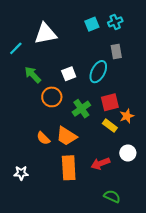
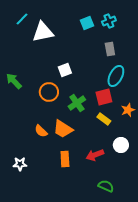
cyan line: (16, 48) -> (22, 19), moved
cyan ellipse: (98, 72) -> (116, 76), moved
green arrow: (33, 75) -> (14, 81), moved
orange star: (127, 116) -> (128, 110), moved
orange rectangle: (69, 168) -> (65, 159), size x0.7

